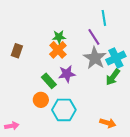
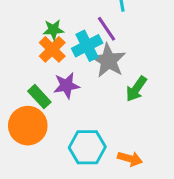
cyan cross: (116, 58) -> (87, 46), moved
orange circle: (41, 100) -> (28, 126), size x1.6
cyan hexagon: (64, 110) -> (87, 147), moved

